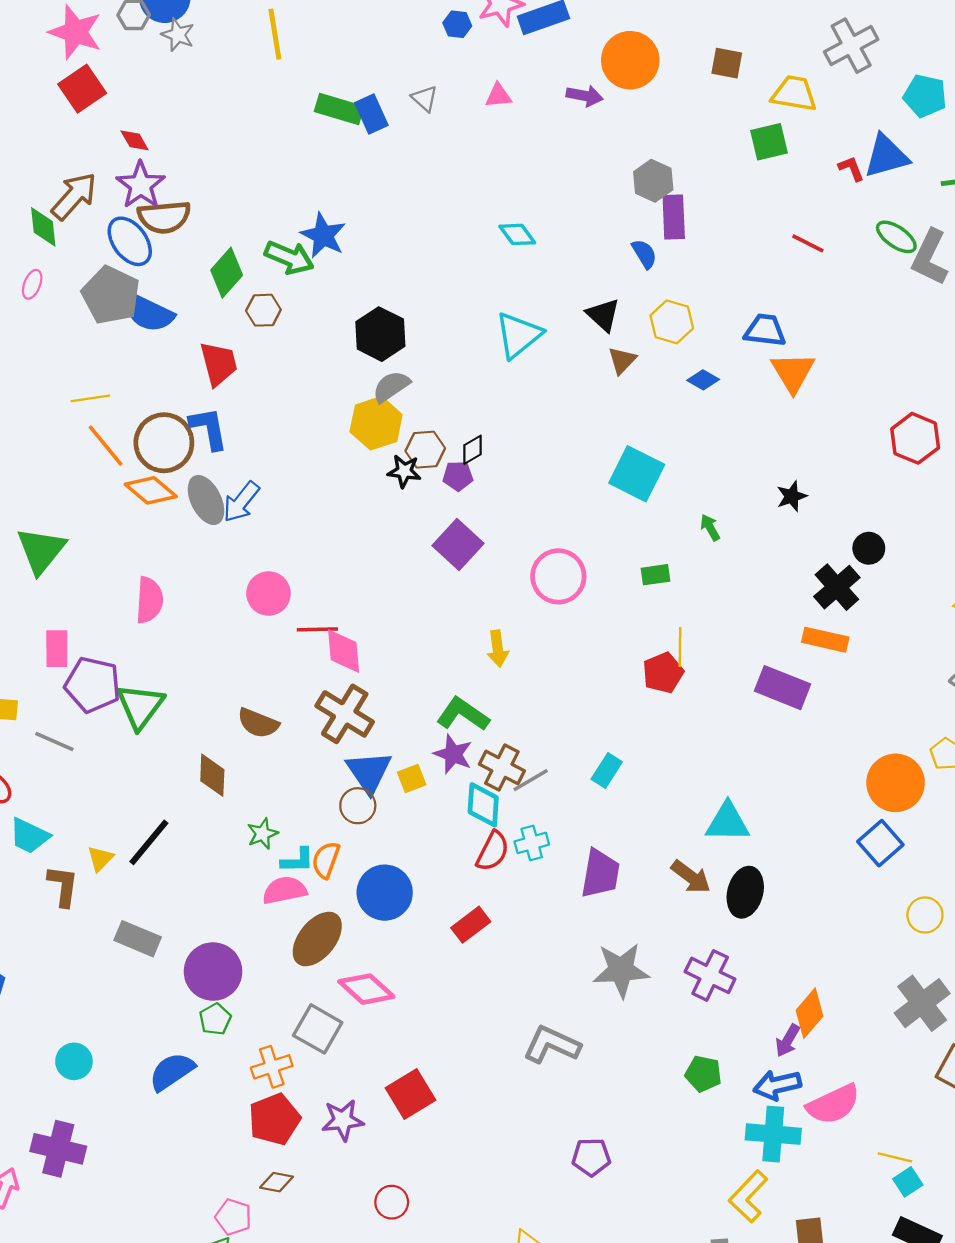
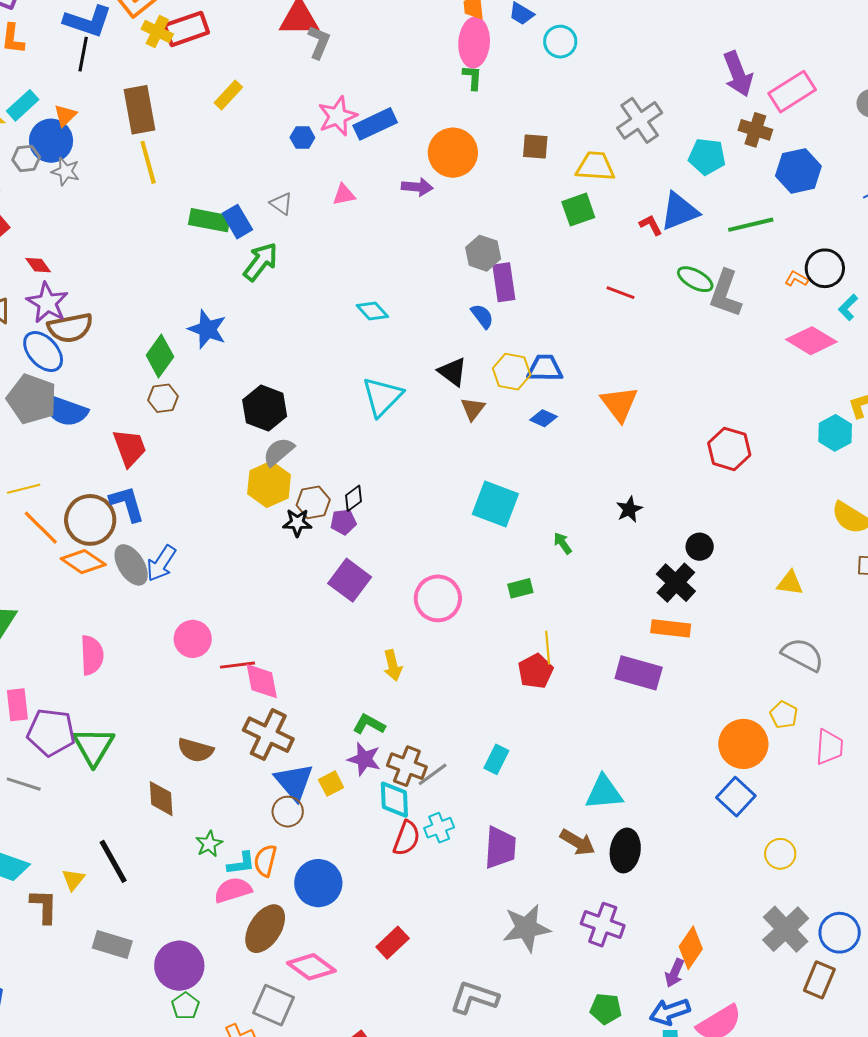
green arrow: (289, 257) -> (261, 262), moved, turned -69
green diamond: (227, 273) -> (160, 356), moved
blue trapezoid: (765, 330) -> (545, 368), moved
green L-shape: (463, 714) -> (369, 724), size x0.7
black line: (149, 842) -> (113, 861), turned -63
red rectangle: (471, 925) -> (393, 943), moved

